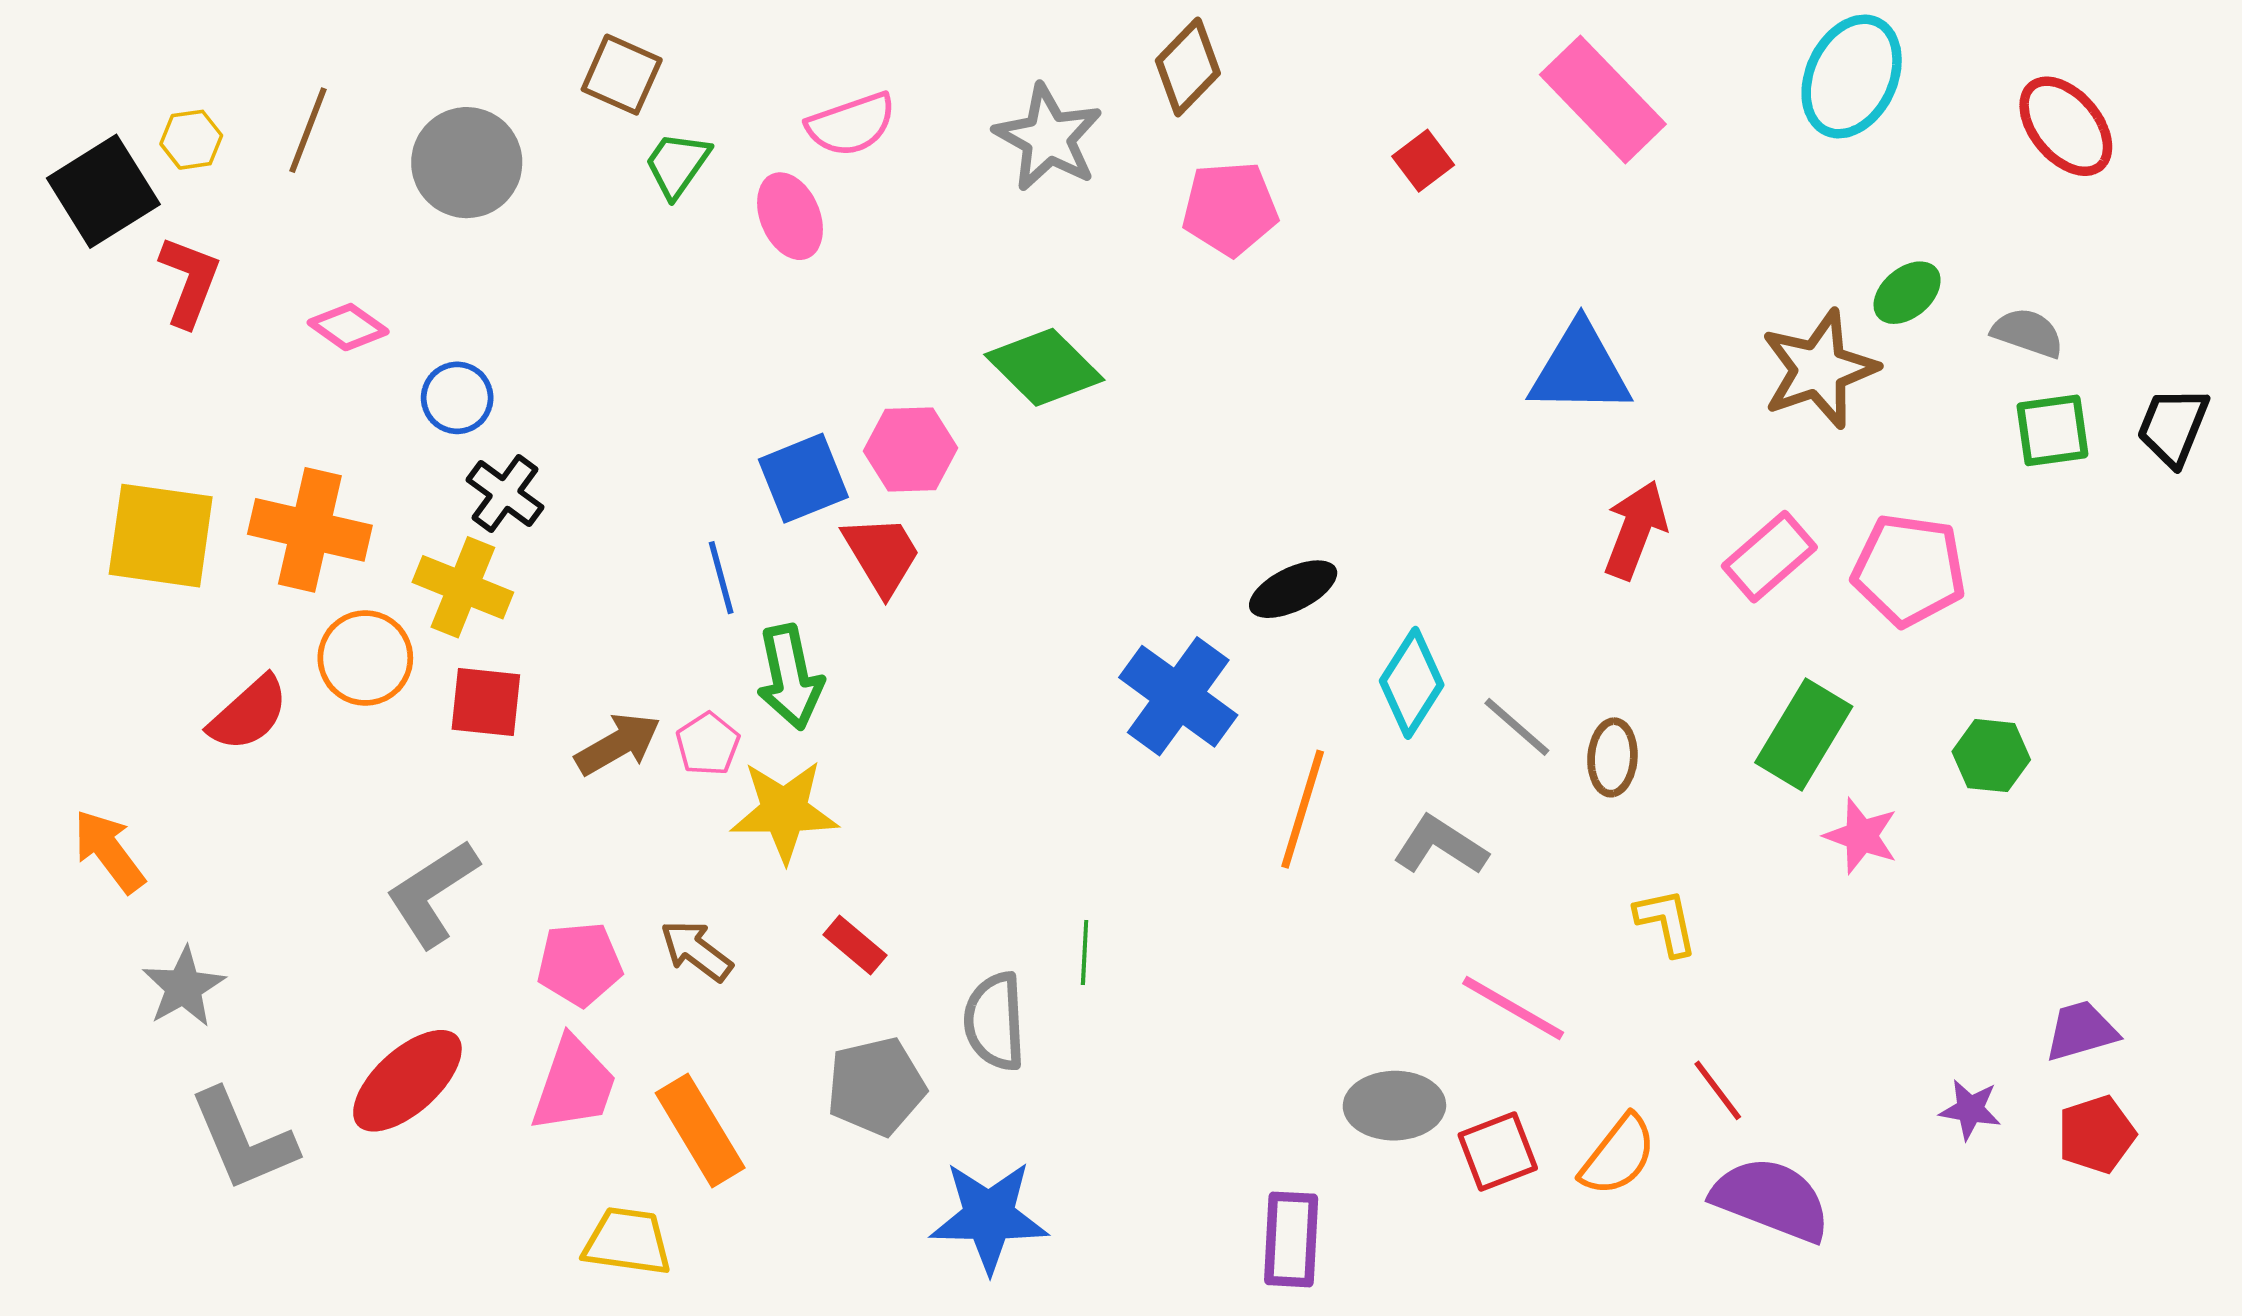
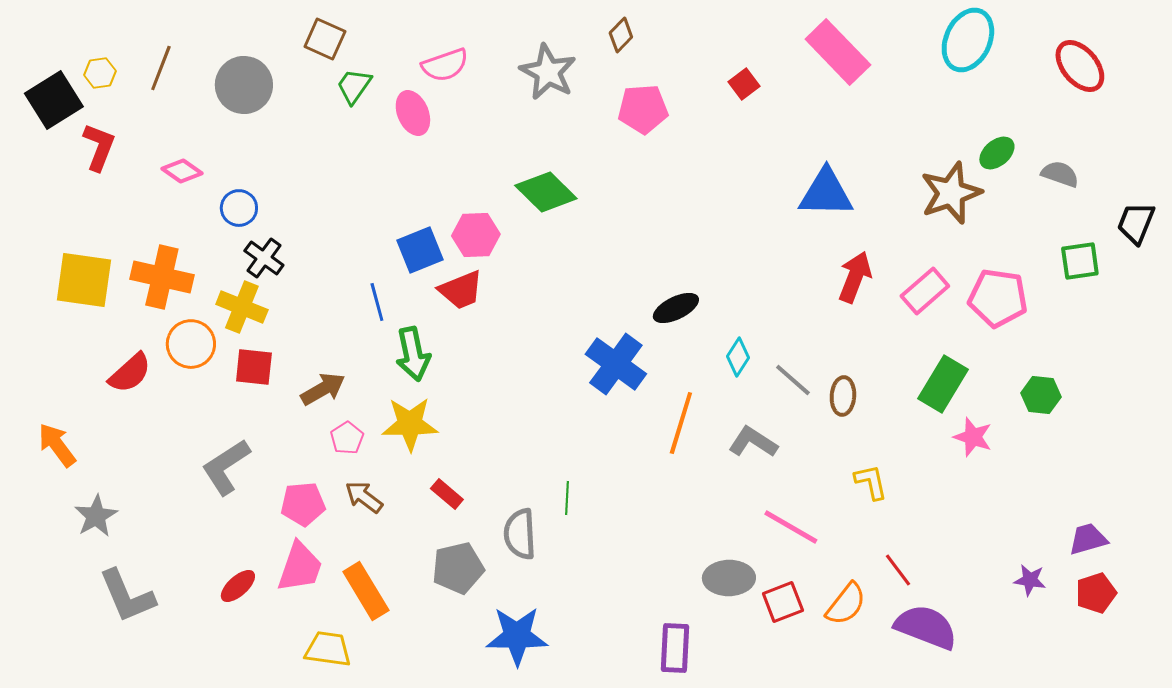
brown diamond: (1188, 67) -> (621, 35), size x0.7
green square: (2052, 430) -> (1080, 261), moved
red trapezoid: (882, 555) -> (461, 290), turned 99
cyan diamond: (1412, 683) -> (738, 357), size x0.7
pink pentagon: (708, 744) -> (347, 438), moved
red ellipse: (407, 1081) -> (238, 586), moved, size x0.6

